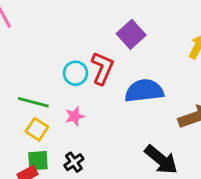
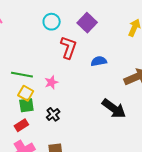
cyan circle: (75, 73) -> (52, 22), moved
blue semicircle: (144, 91) -> (99, 61), size x0.6
green square: (38, 161) -> (26, 105), moved

